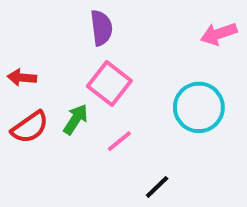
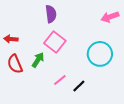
red semicircle: (30, 127) -> (15, 64), turned 102
pink line: (119, 141) -> (60, 80), moved
black line: (157, 187) -> (79, 86), moved

